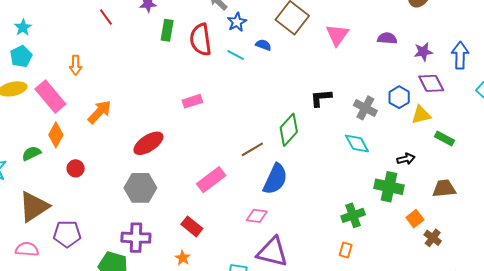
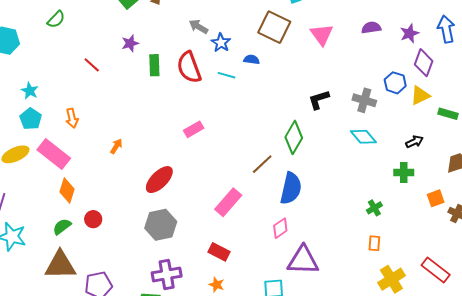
cyan star: (23, 27) -> (30, 91), moved
cyan pentagon: (21, 56) -> (31, 119), moved
purple diamond: (431, 83) -> (424, 63), turned 60
orange arrow: (99, 112) -> (116, 146), moved, size x0.6
green semicircle: (31, 153) -> (62, 227), moved
green cross: (389, 187) -> (404, 172), size x0.7
brown triangle: (34, 207) -> (60, 265), turned 44
green cross: (353, 215) -> (374, 208), size x0.7
pink diamond: (257, 216) -> (280, 228), turned -30
orange square: (415, 219) -> (436, 198), turned 30

